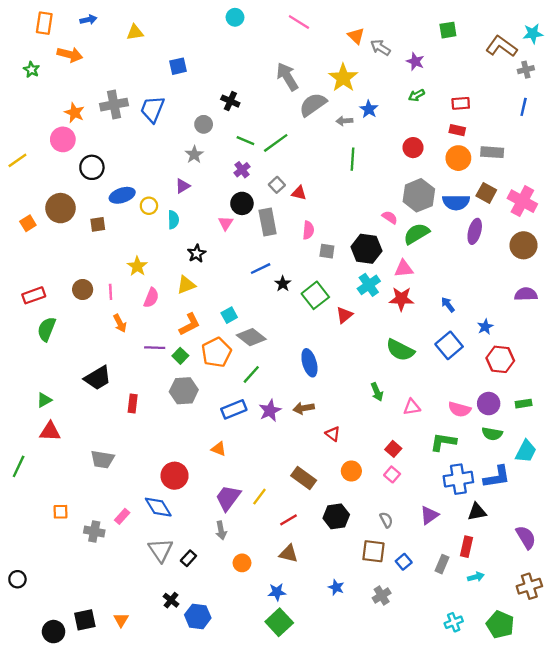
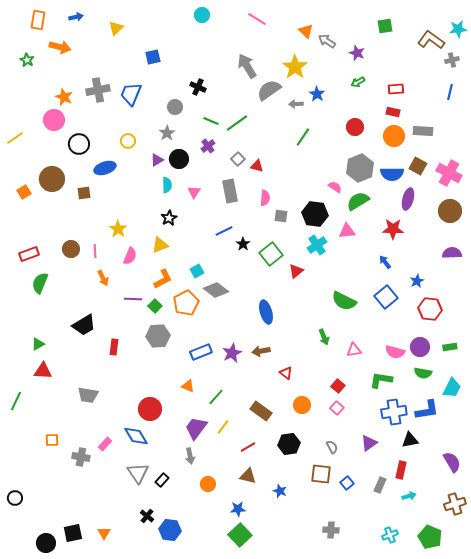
yellow triangle: (135, 32) -> (116, 28), turned -35
green line: (353, 159) -> (303, 137), turned 30
black circle: (242, 203) -> (179, 159), moved
yellow circle: (149, 206) -> (128, 141), moved
cyan semicircle: (173, 220) -> (167, 185), moved
red star: (401, 299) -> (393, 229), moved
green line: (251, 374) -> (216, 397), moved
blue star: (336, 587) -> (280, 491), moved
gray cross: (382, 595) -> (331, 530), moved, turned 35

